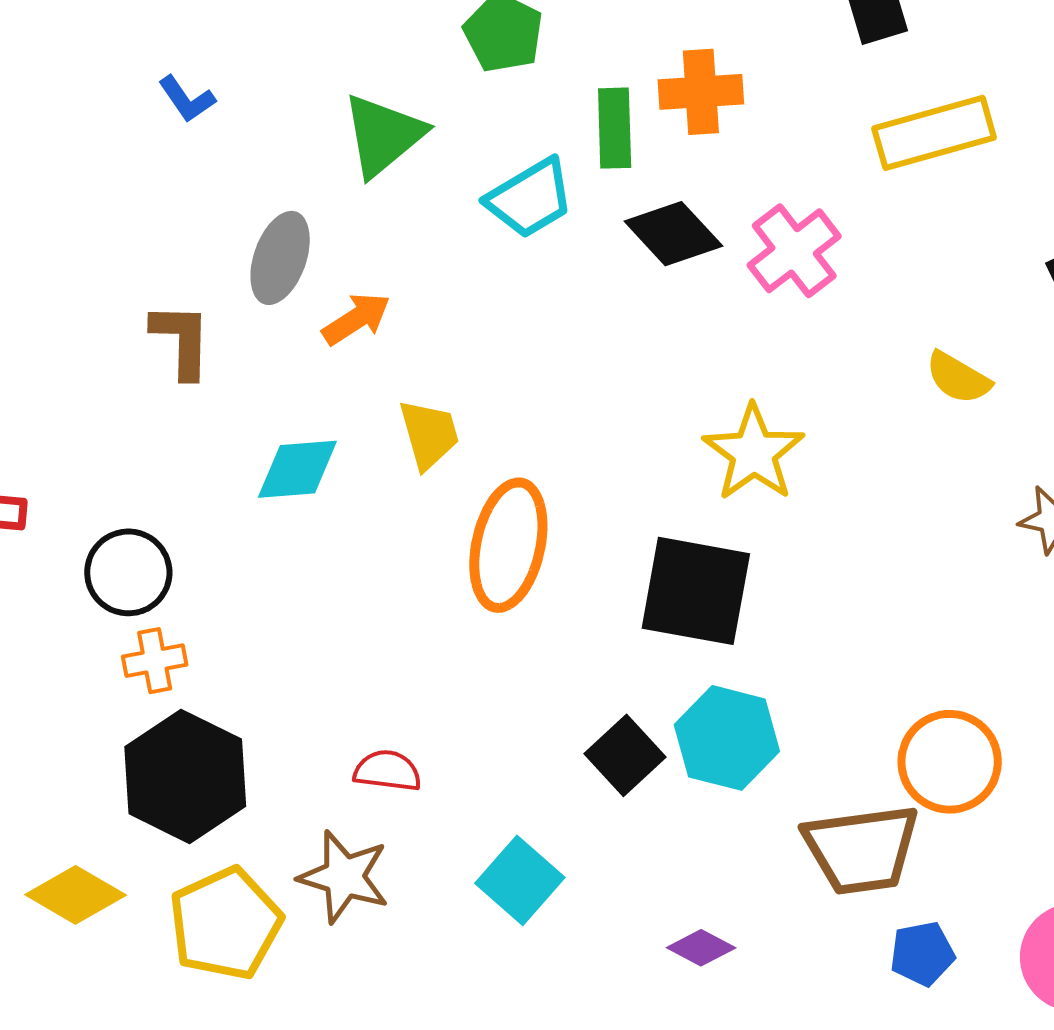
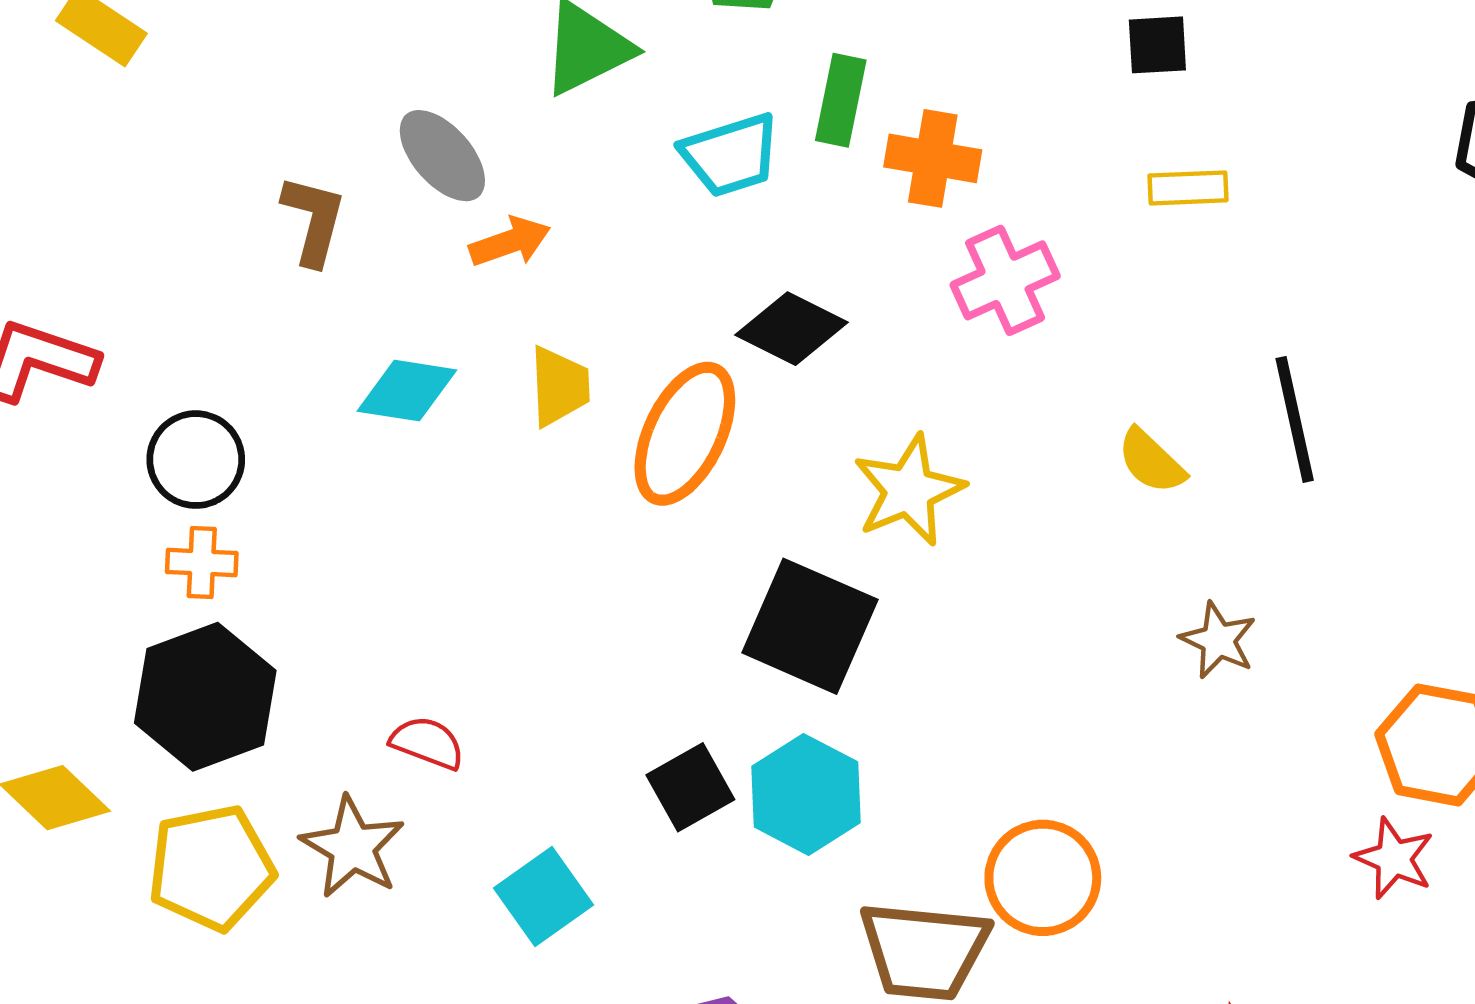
orange cross: (701, 92) -> (933, 158), moved
yellow rectangle: (934, 133) -> (1188, 188), size x0.6
black diamond: (673, 234) -> (791, 329), moved, turned -34
gray ellipse: (280, 258) -> (442, 156), turned -74
orange ellipse: (508, 545) -> (685, 434), moved

